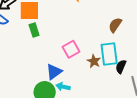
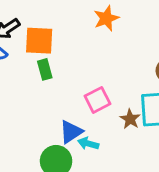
cyan arrow: (63, 87) -> (88, 143), moved

